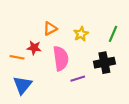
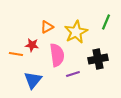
yellow star: (81, 34) -> (76, 32), size x1.6
green line: (113, 34) -> (106, 22), moved
blue triangle: (22, 85) -> (33, 80), moved

